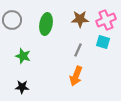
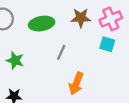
green ellipse: (46, 24) -> (42, 24), turned 70
gray line: (78, 50) -> (61, 52), moved

